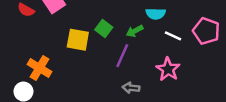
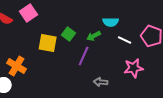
pink star: (168, 69) -> (134, 68), moved, turned 30
gray arrow: (131, 88) -> (101, 82), moved

